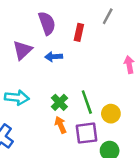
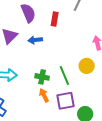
green cross: (59, 102) -> (42, 77), turned -32
yellow circle: (111, 114) -> (87, 66), moved

